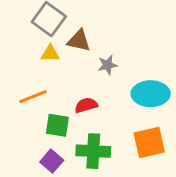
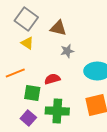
brown triangle: (79, 41) -> (58, 28), moved
yellow triangle: (50, 54) -> (27, 43), turned 32

